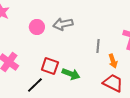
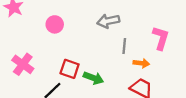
gray arrow: (63, 24) -> (108, 21), moved
orange arrow: (113, 61) -> (141, 63), turned -64

